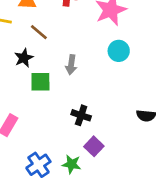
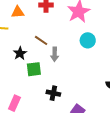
brown line: (39, 32) -> (41, 40), moved
black cross: (81, 115) -> (53, 93), moved

